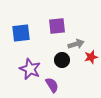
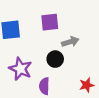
red star: (91, 57) -> (87, 85), moved
purple semicircle: (52, 85) -> (44, 86), turned -147

